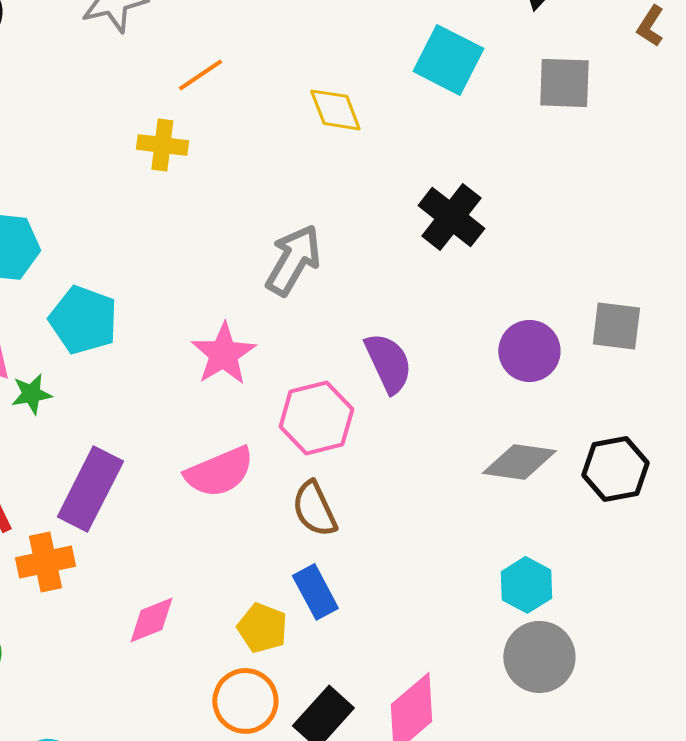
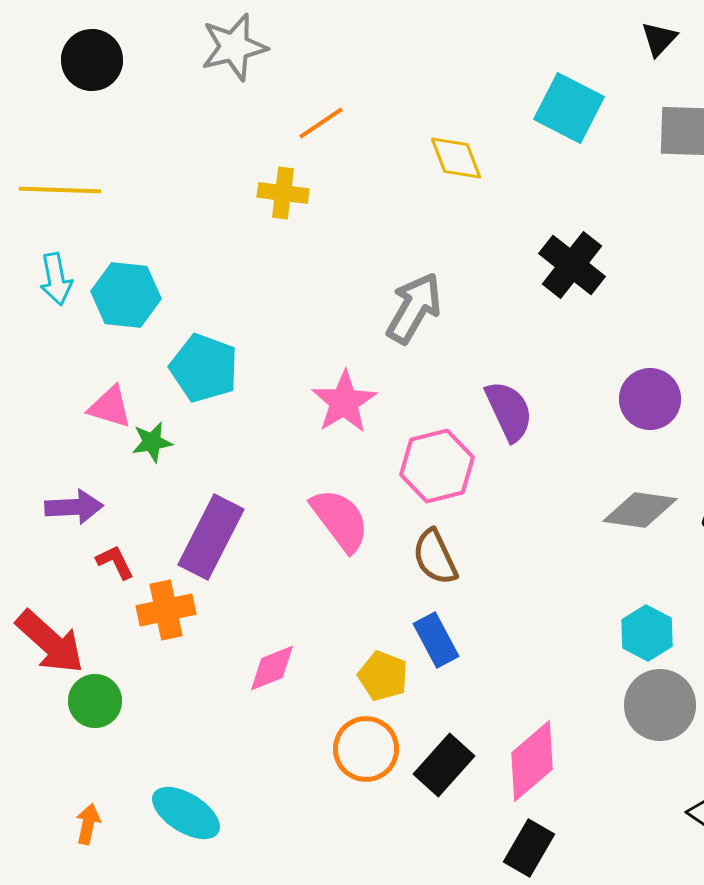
pink semicircle: (219, 472) -> (340, 520), turned -104

